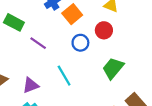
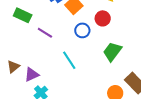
purple triangle: (31, 85) -> (32, 75), moved

